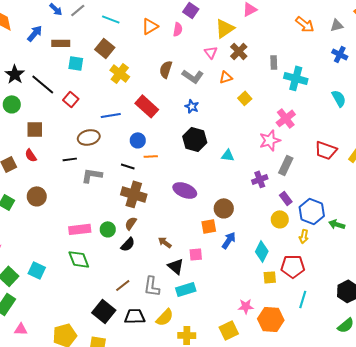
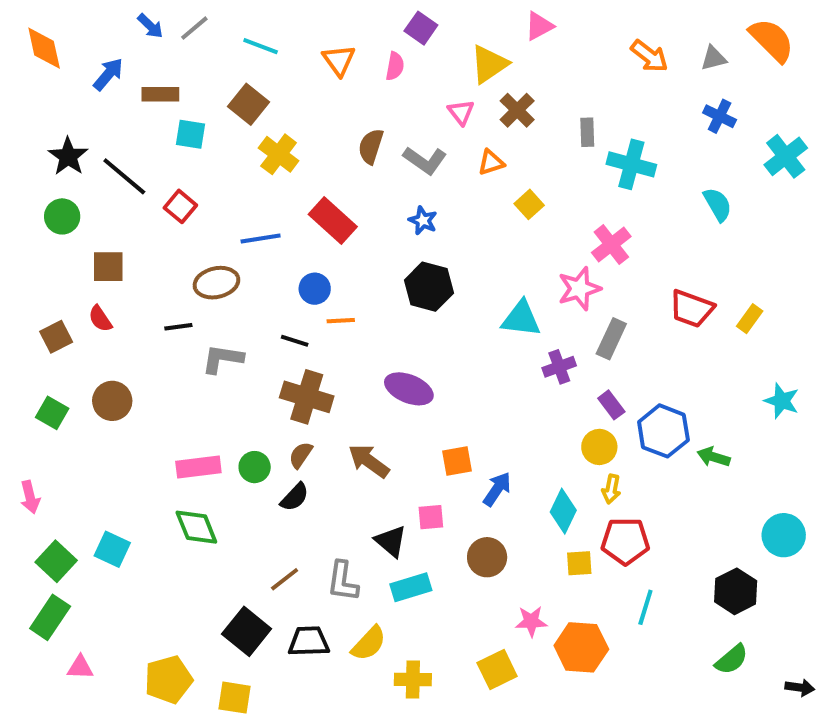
orange triangle: (150, 26) -> (339, 60), turned -36
cyan triangle: (228, 155) -> (521, 319), moved, size x1.5
brown circle: (224, 208) -> (487, 557), moved
yellow arrow: (304, 236) -> (611, 489), moved
brown arrow: (165, 242) -> (369, 461), moved, size x1.5

